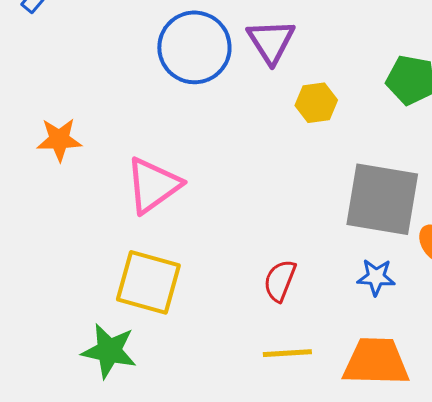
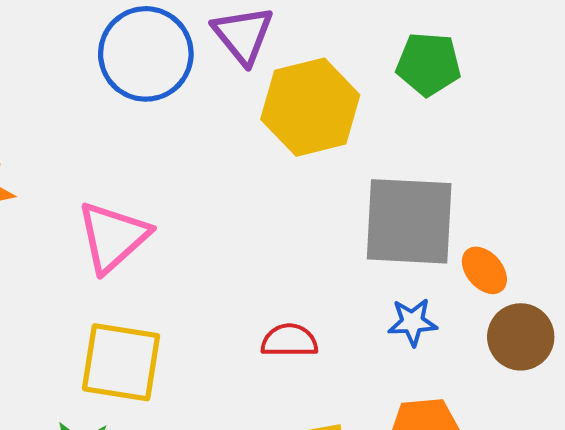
yellow hexagon: (316, 103) -> (310, 107), size x1.8
red semicircle: (280, 281) -> (289, 341), turned 75

